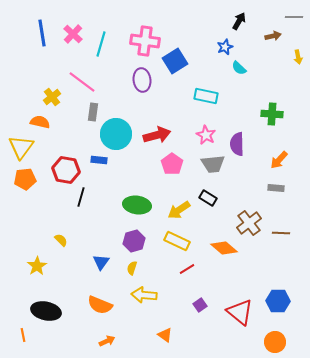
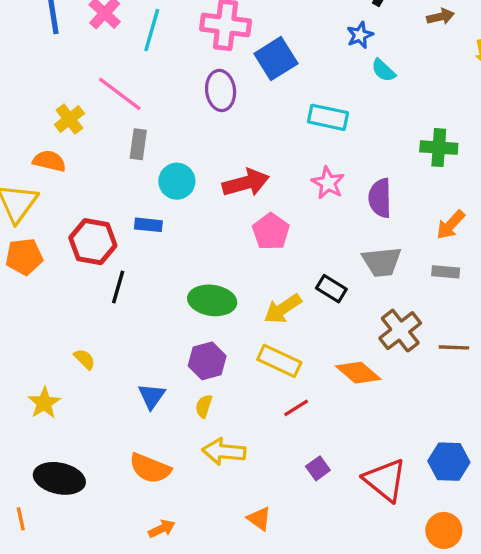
cyan circle: (116, 134) -> (177, 181), size x0.7
gray trapezoid: (213, 164) -> (382, 262), moved

